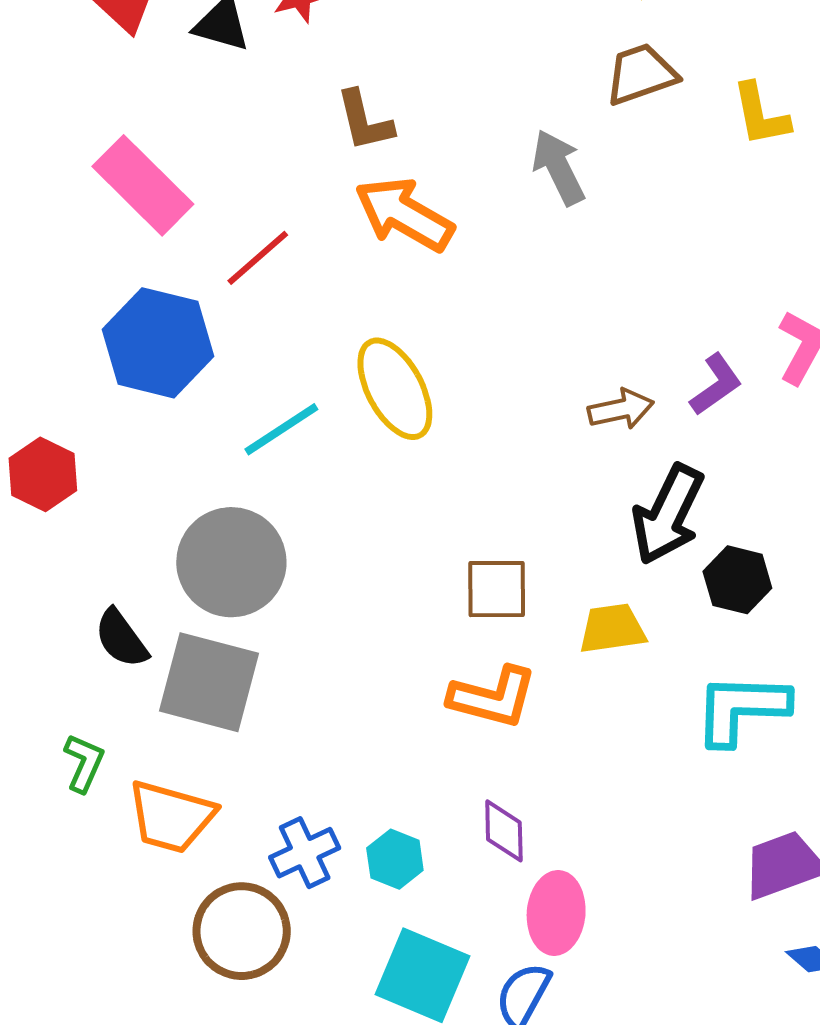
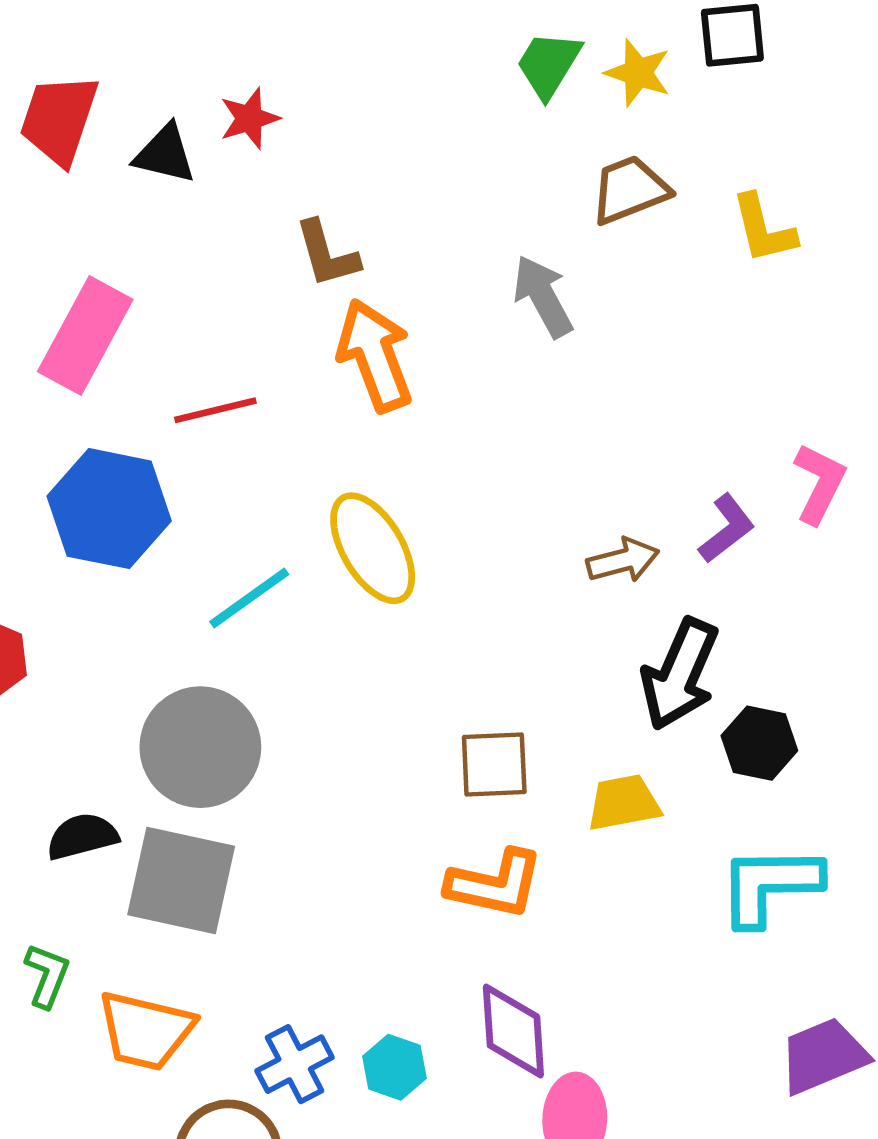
pink rectangle: (143, 185) -> (85, 335), turned 76
orange arrow: (404, 214) -> (375, 355), turned 42
red line: (258, 258) -> (215, 410), turned 30
black semicircle: (121, 638) -> (82, 836), turned 114
purple diamond: (504, 831) -> (513, 1031), size x1.4

